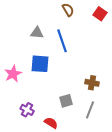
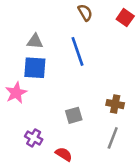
gray triangle: (37, 33) -> (35, 41), moved
blue square: (40, 64) -> (35, 68), moved
gray square: (66, 101) -> (74, 115), moved

